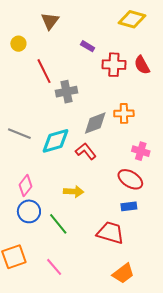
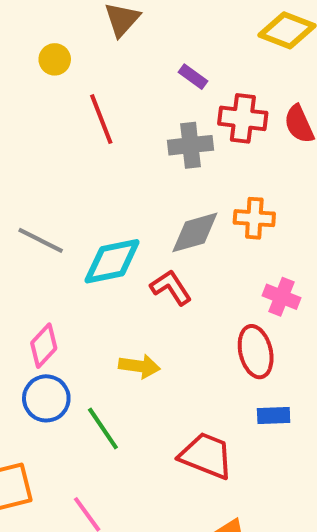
gray cross: (66, 92) -> (190, 145), moved
red ellipse: (130, 179) -> (256, 352), turned 40
blue rectangle: (129, 206) -> (274, 416), moved

